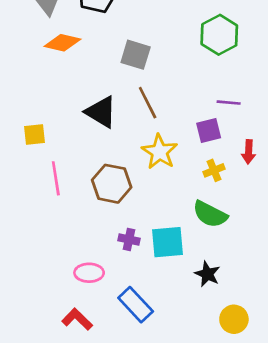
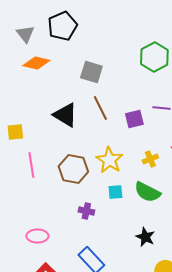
purple square: (209, 130) -> (134, 119), moved
yellow star: (160, 152) -> (109, 160), moved
cyan square: (167, 242) -> (115, 192), moved, size x0.6
pink ellipse: (89, 273) -> (37, 236), moved

